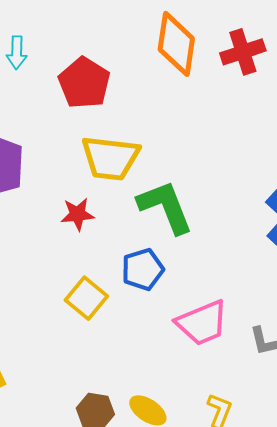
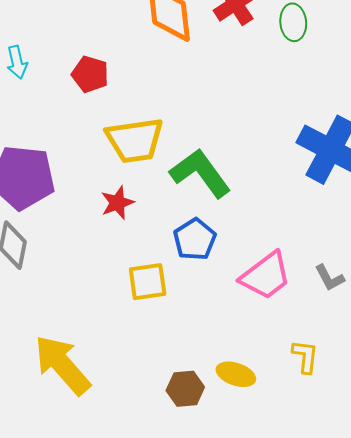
red pentagon: (84, 83) -> (90, 74), size x0.7
yellow square: (86, 298) -> (148, 282), turned -33

